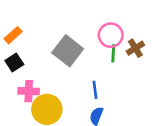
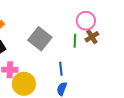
pink circle: (111, 35) -> (86, 21), moved

